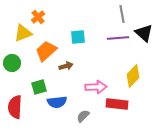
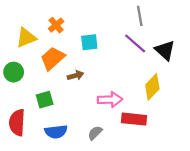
orange cross: (38, 17) -> (56, 25), moved
black triangle: (144, 33) -> (165, 50), moved
purple line: (118, 38) -> (135, 43), turned 45
blue semicircle: (57, 102) -> (56, 132), moved

